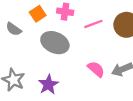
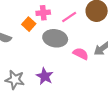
orange square: (38, 14) -> (29, 24), moved
gray ellipse: (55, 43) -> (55, 38), moved

